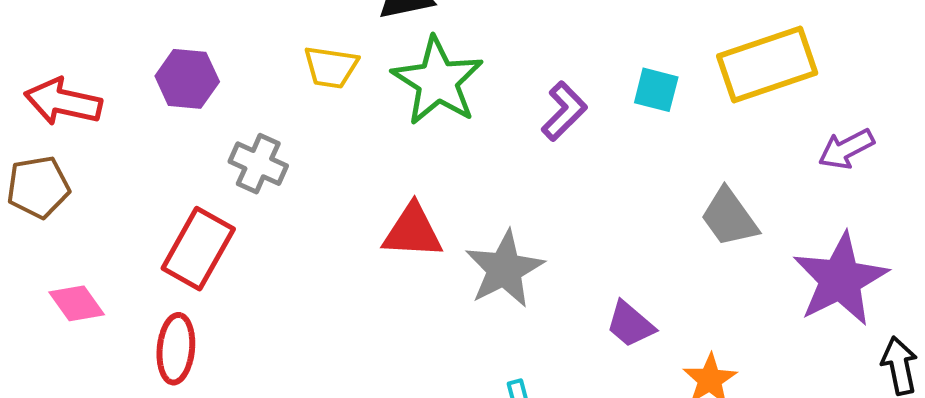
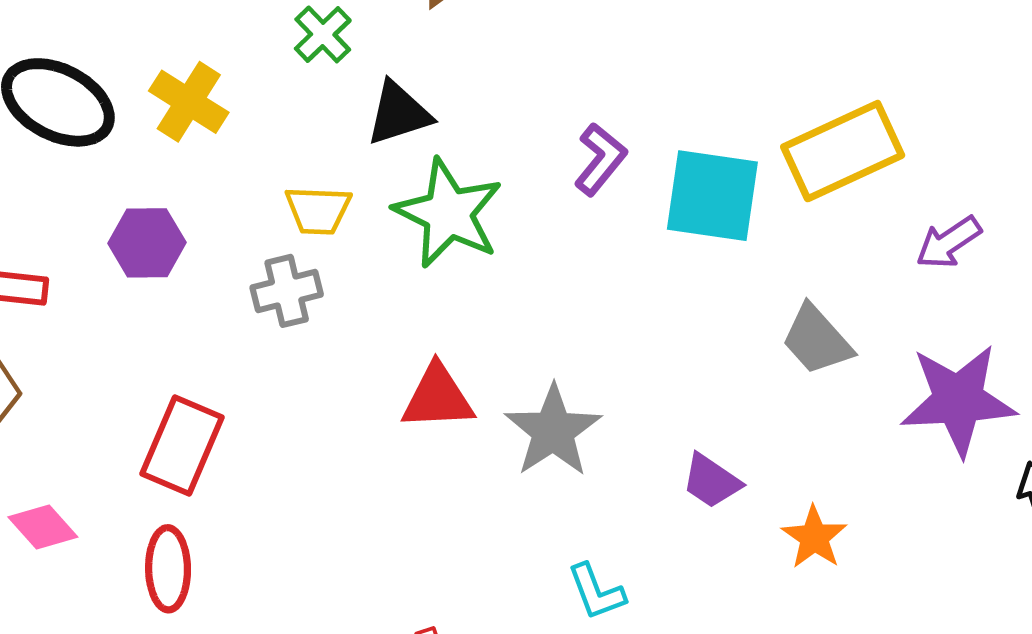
cyan square: (656, 90) -> (712, 196), size x1.8
purple L-shape: (564, 111) -> (600, 159), moved
gray cross: (258, 164) -> (287, 291), moved, turned -32
purple star: (840, 279) -> (958, 400), turned 30

